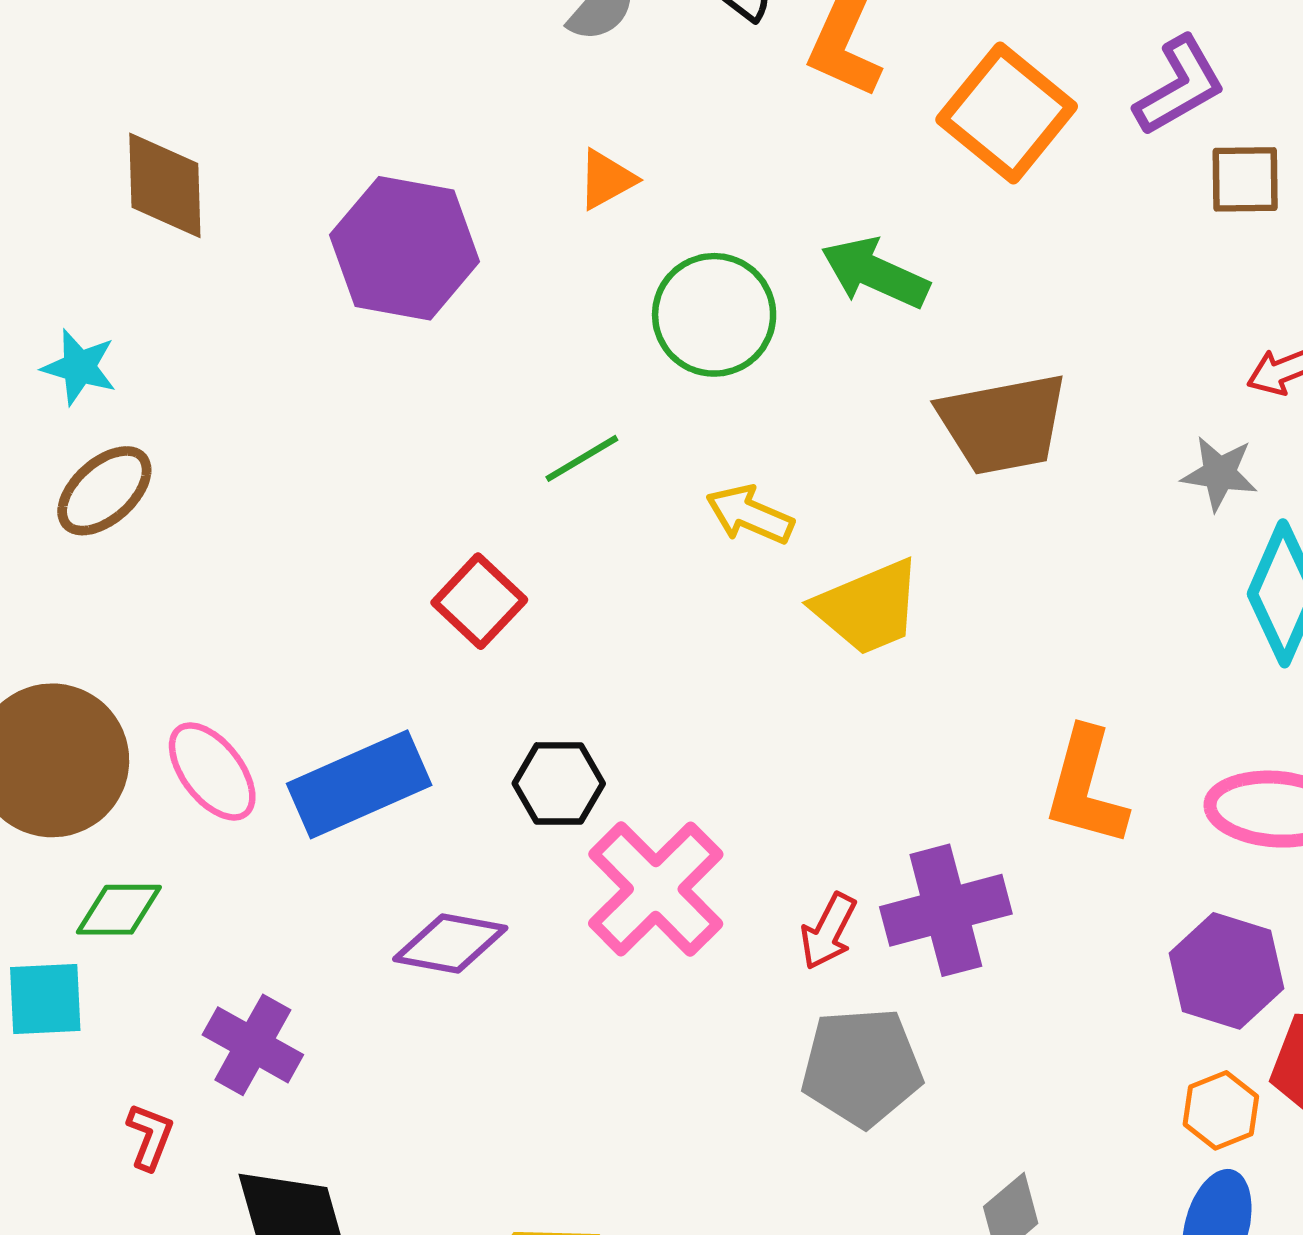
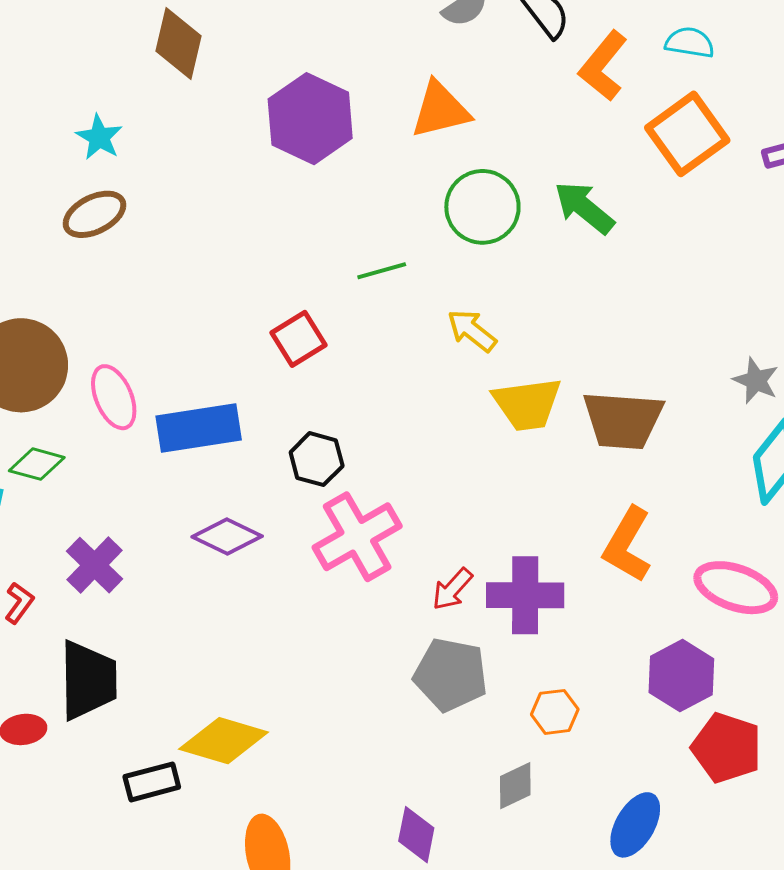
orange triangle: (606, 179) -> (440, 110), size x1.6
brown trapezoid: (1003, 424) -> (623, 420), moved
orange hexagon: (1221, 1110) -> (555, 712), moved

